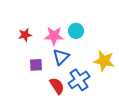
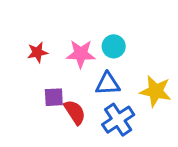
blue triangle: (61, 57) -> (108, 84), moved, turned 42
red semicircle: (57, 86) -> (75, 112), moved

